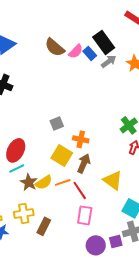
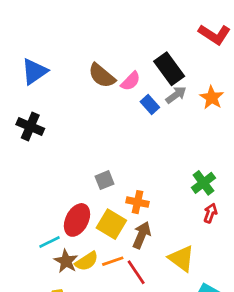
blue rectangle: (90, 53) -> (150, 104), moved
red ellipse: (16, 150) -> (77, 220), moved

